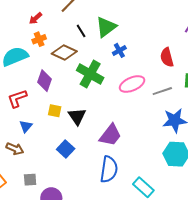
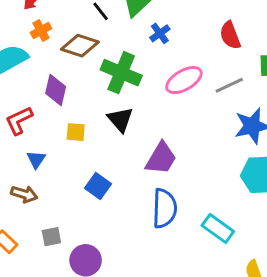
black triangle: (77, 116) -> (120, 120), moved

